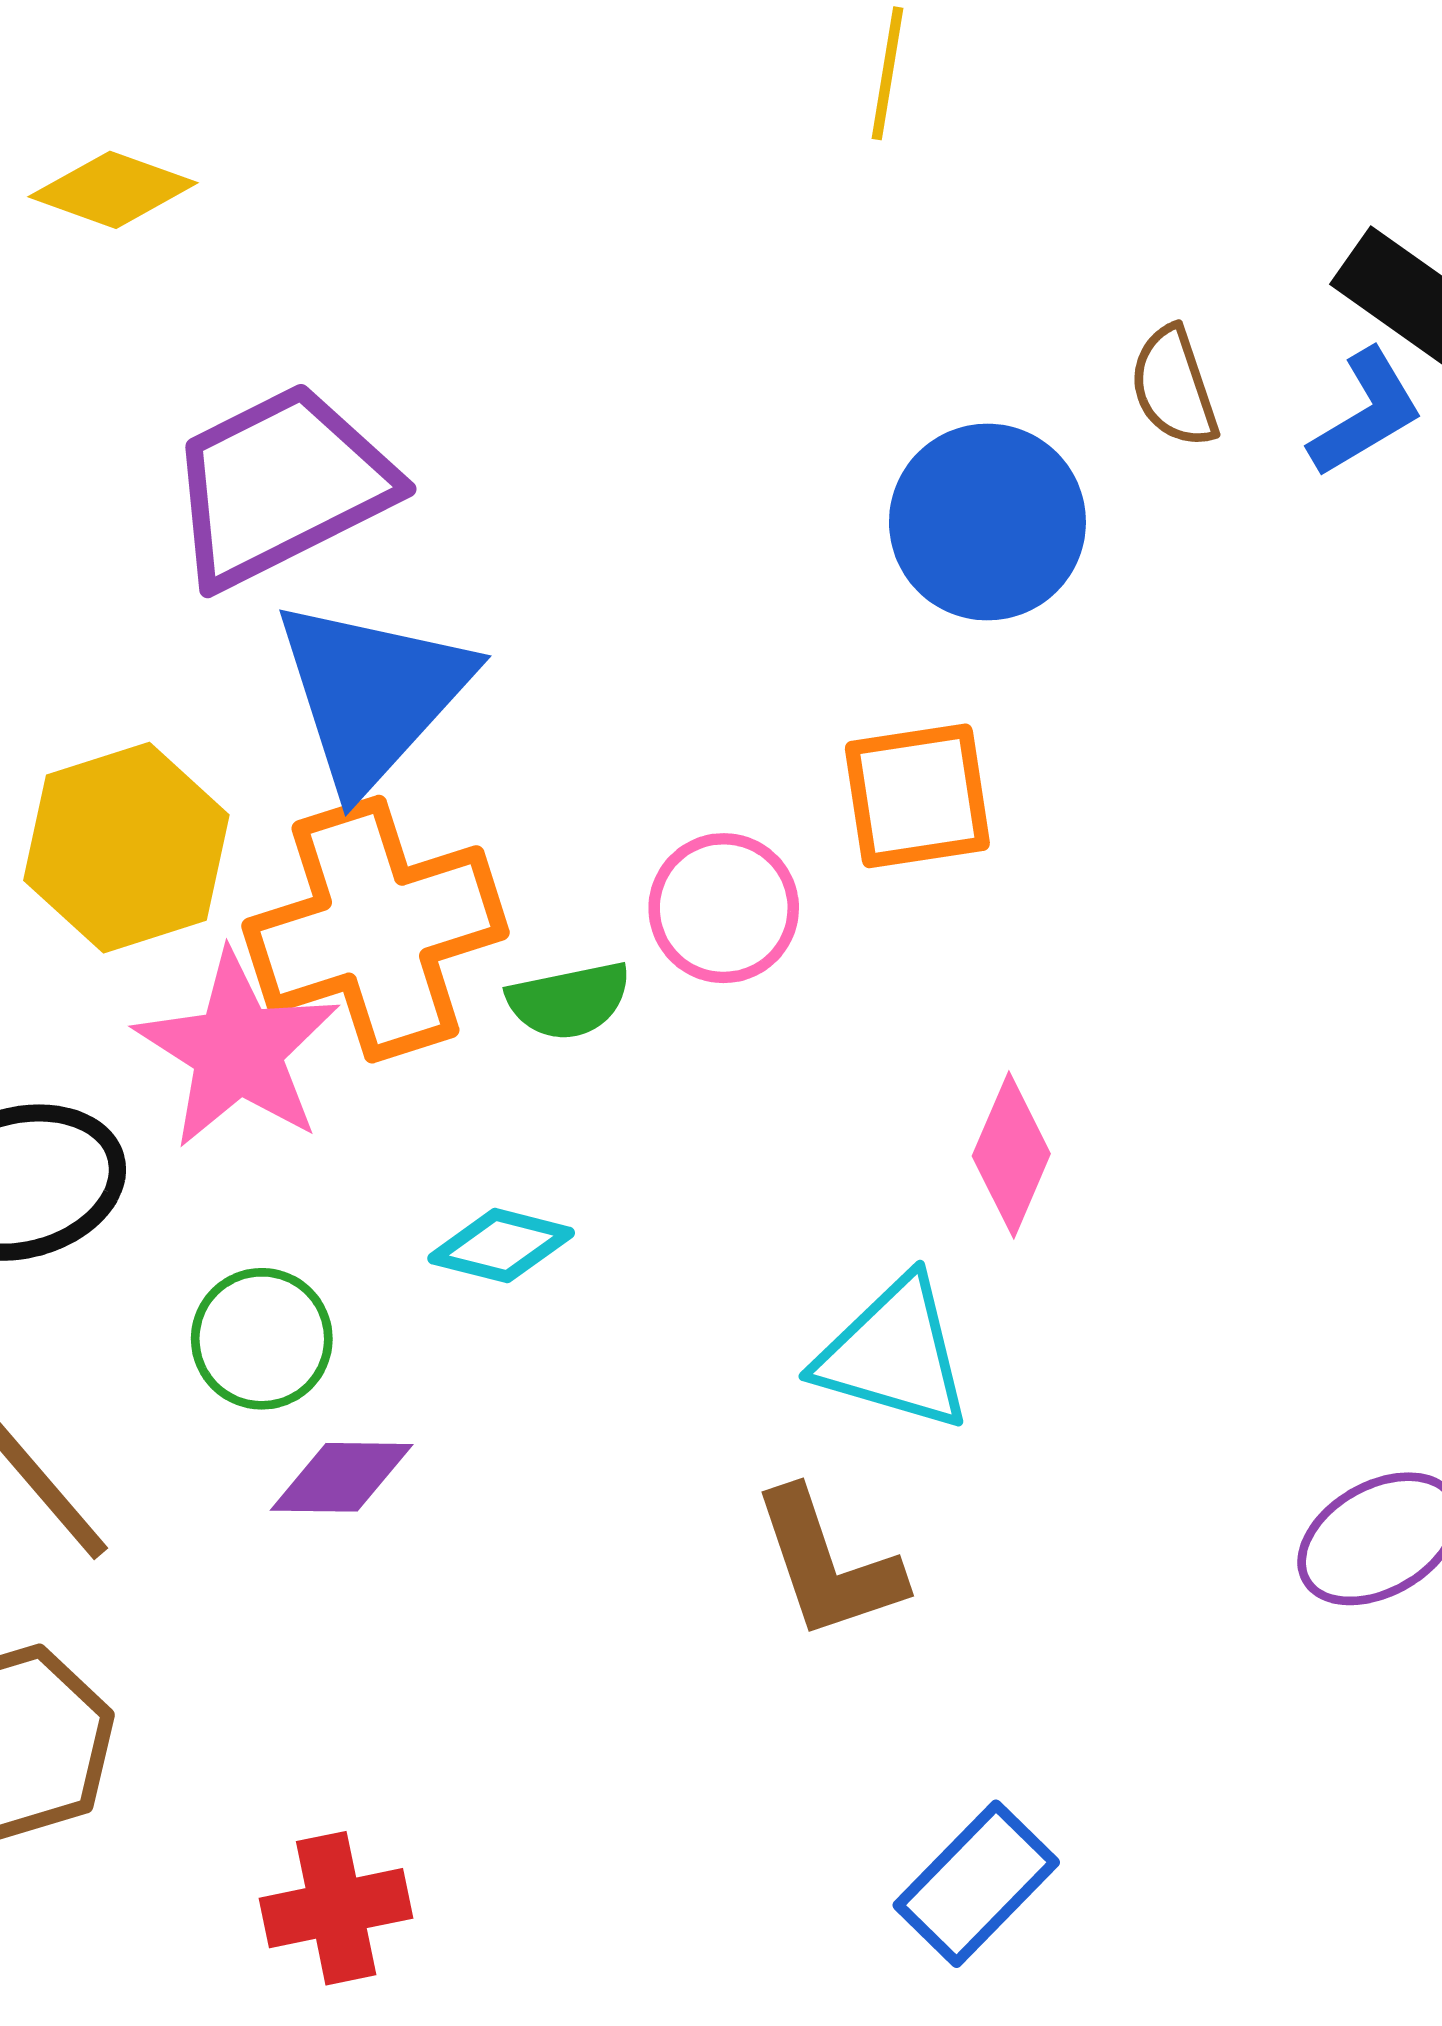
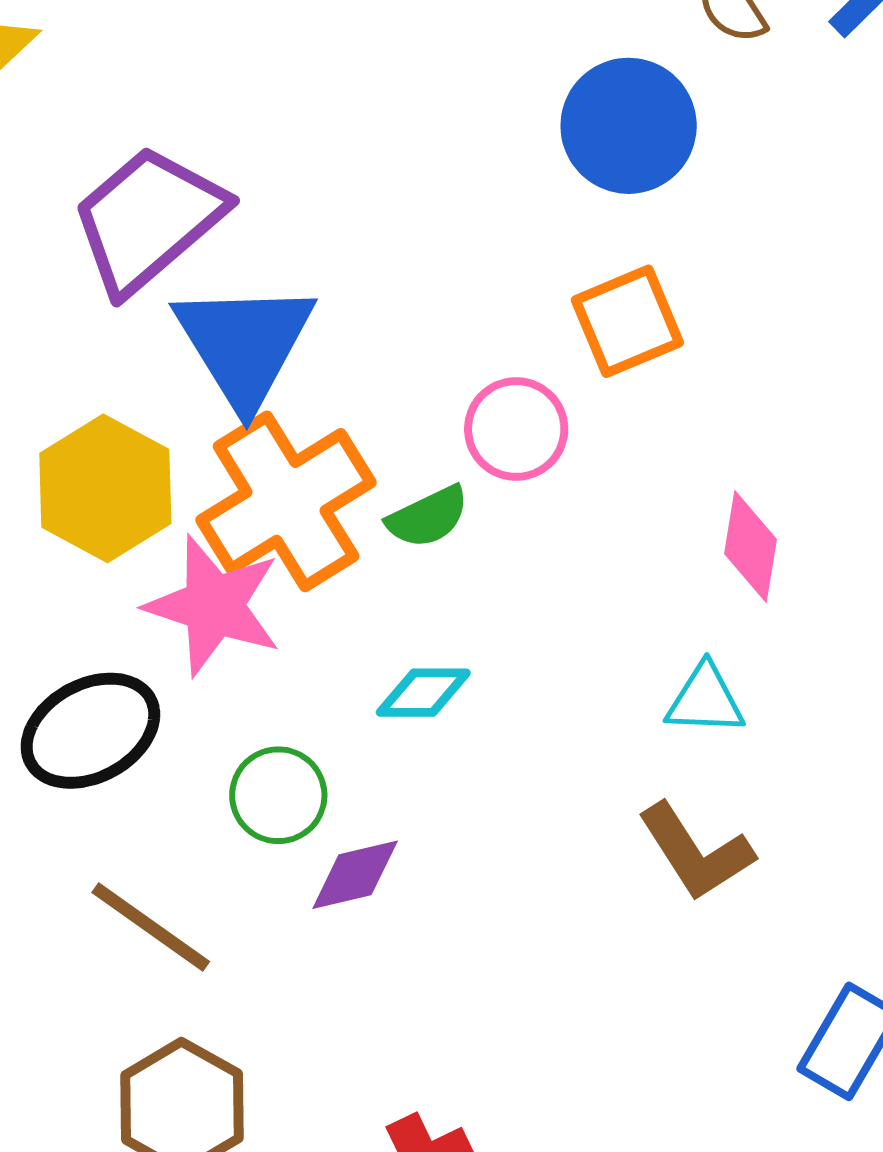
cyan triangle: (894, 1354) -> (705, 700), size x0.7

